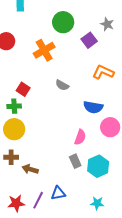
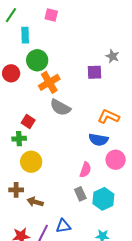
green circle: (63, 22) -> (37, 60), moved
purple square: (89, 40) -> (94, 72), turned 35
orange L-shape: (103, 72) -> (108, 117), moved
gray semicircle: (62, 85) -> (60, 107), moved, size x1.5
yellow circle: (14, 129) -> (31, 162), moved

